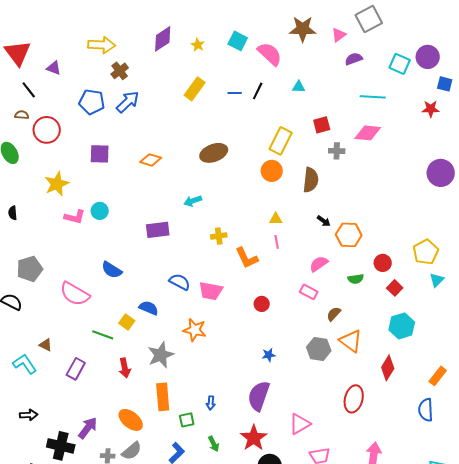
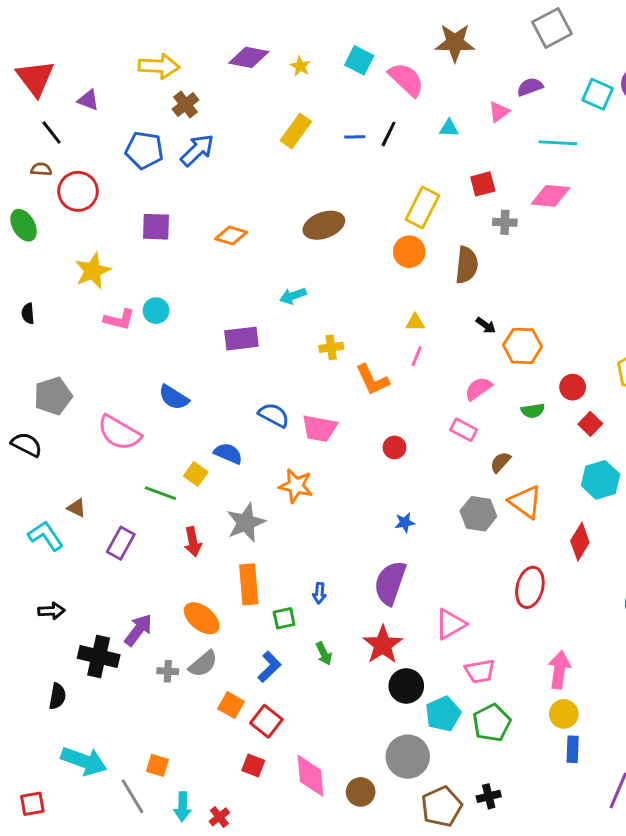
pink triangle: (339, 35) -> (499, 112), moved
purple diamond: (163, 39) -> (249, 57), turned 44
pink line: (277, 242) -> (417, 356), turned 32

